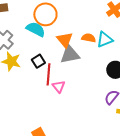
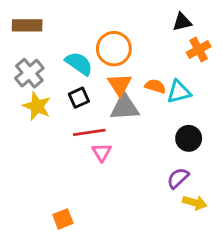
orange circle: (45, 14) -> (114, 49), moved
black square: (38, 61) -> (79, 98), moved
red line: (49, 74) -> (89, 132), turned 70

